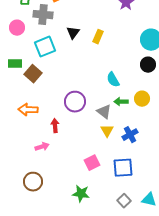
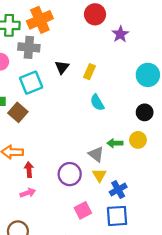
black circle: (148, 65) -> (145, 112), moved
cyan semicircle: (113, 80) -> (97, 102), moved
purple circle: (75, 102) -> (70, 174), moved
red arrow: (55, 126) -> (29, 170), moved
blue cross: (130, 135) -> (118, 189), moved

